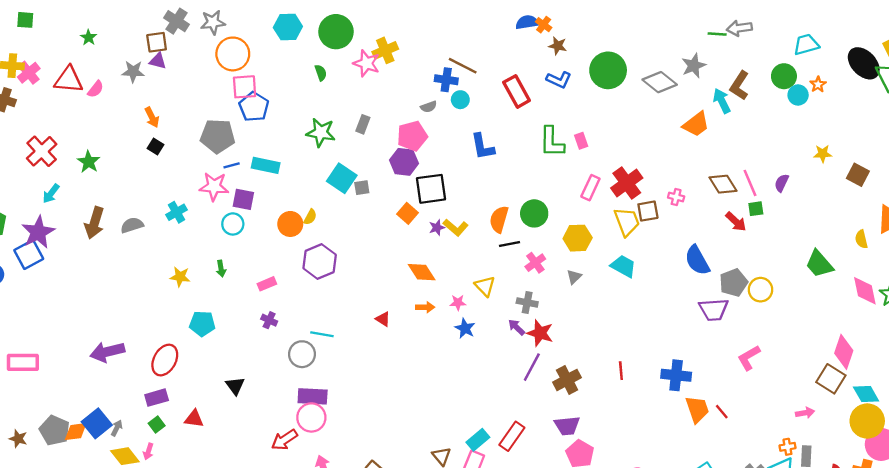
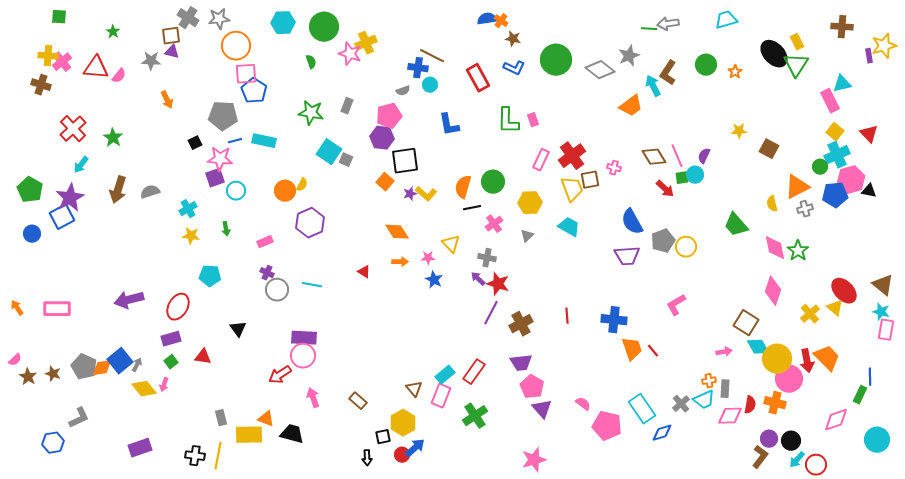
cyan trapezoid: (806, 45) -> (726, 20), moved
cyan circle: (798, 95) -> (695, 175), moved
black square: (155, 147) -> (195, 143), moved, turned 32
gray square: (362, 188) -> (346, 160), turned 32
purple square: (243, 199) -> (215, 178), moved, turned -30
cyan cross: (177, 212) -> (188, 209), moved
purple trapezoid: (714, 310) -> (627, 256), moved
pink diamond: (844, 352) -> (773, 291), moved
gray circle: (302, 354) -> (277, 290), moved
cyan diamond: (866, 394) -> (758, 347), moved

